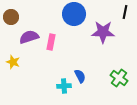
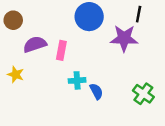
black line: (125, 12) -> (139, 14), moved
cyan cross: (64, 86) -> (77, 80), moved

